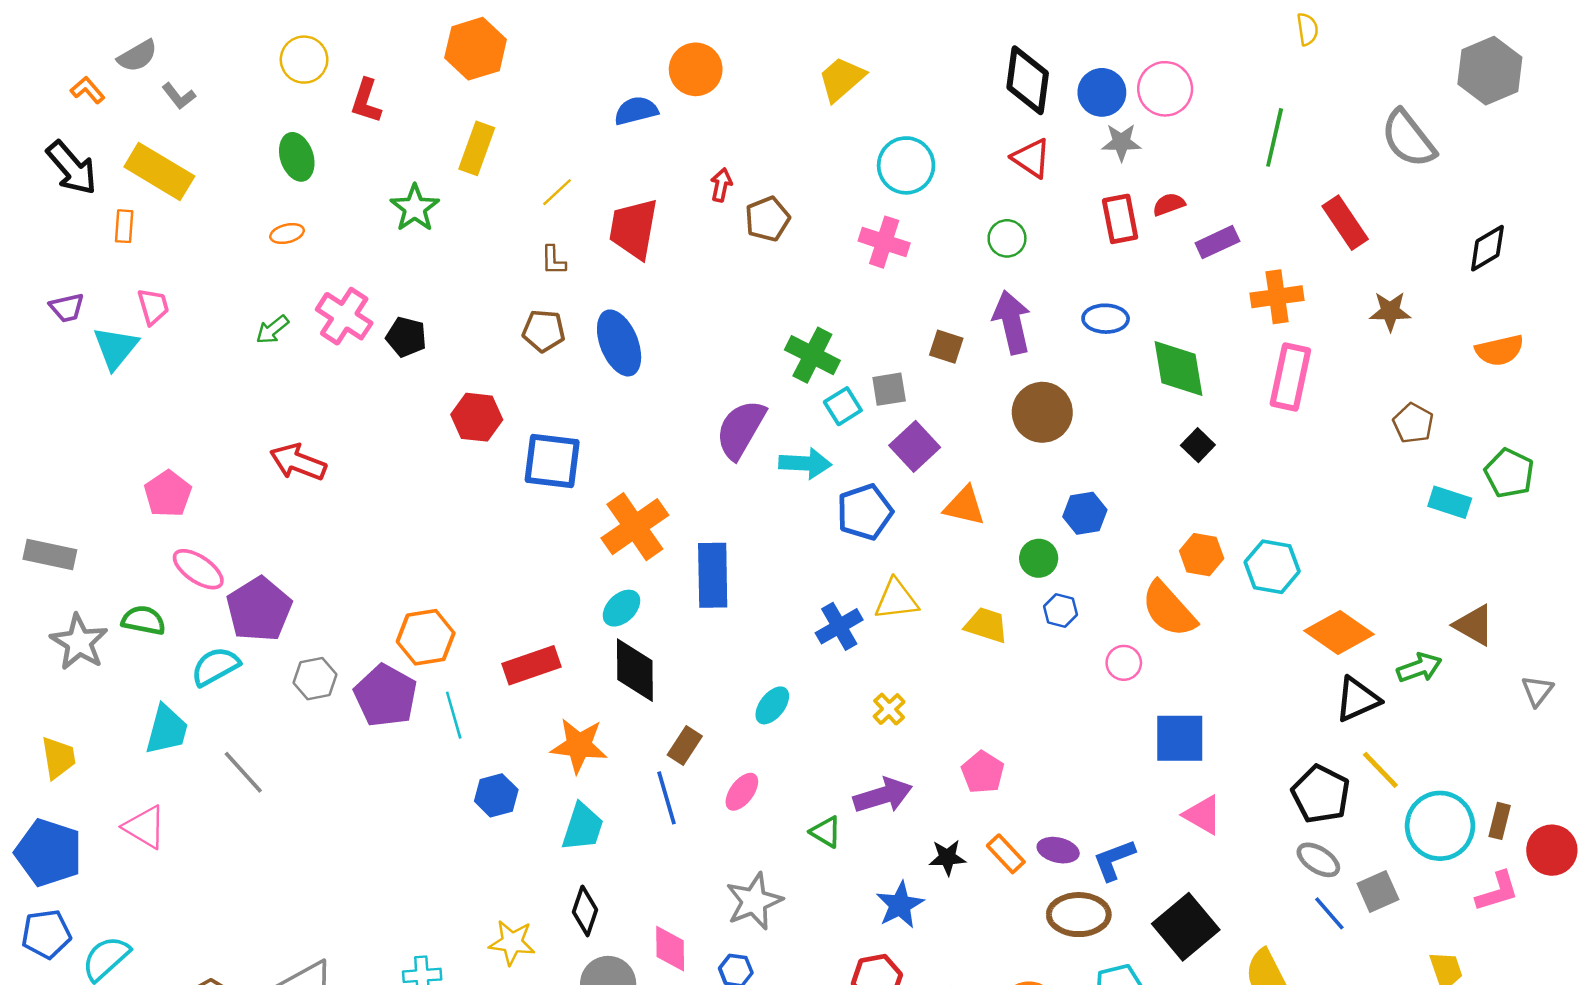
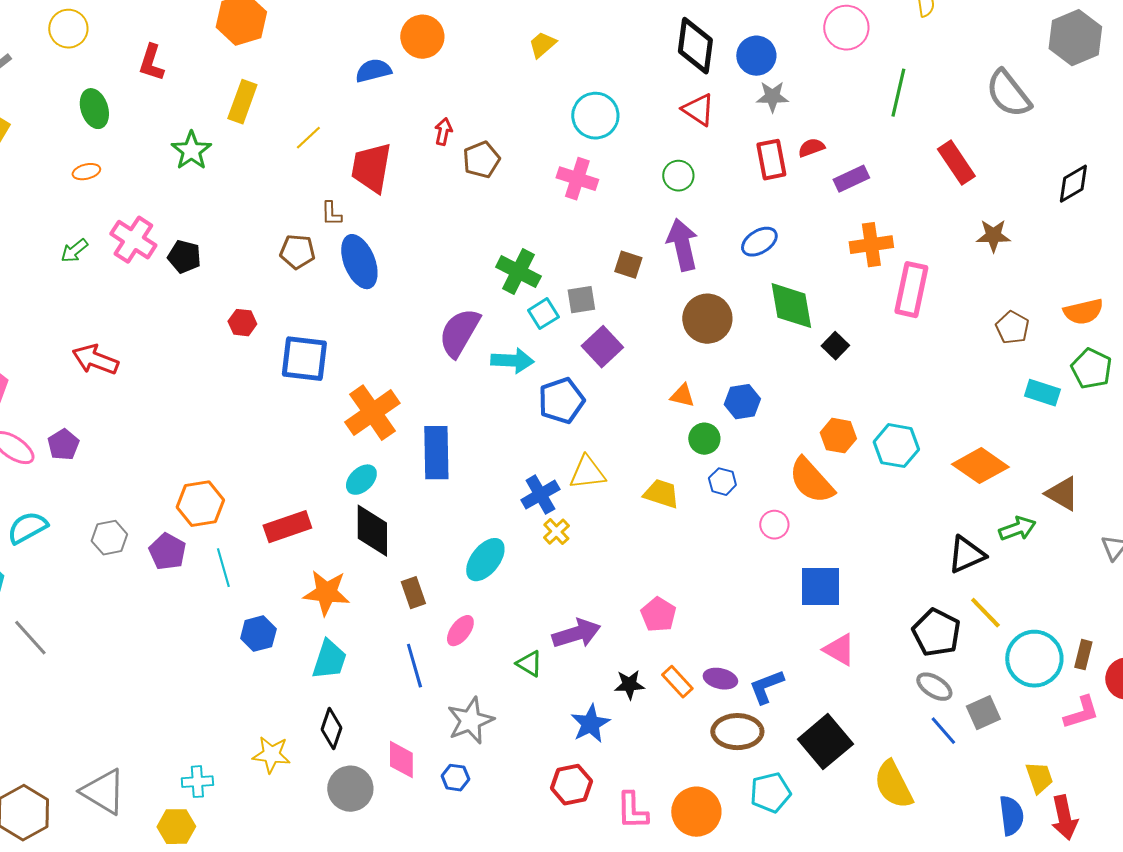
yellow circle: (304, 60) -> (68, 29), moved
yellow trapezoid: (842, 79) -> (542, 45), size x0.7
pink circle: (1165, 89) -> (846, 28), moved
brown L-shape: (553, 260) -> (331, 214), moved
orange cross: (1277, 297) -> (871, 245), moved
blue ellipse: (1106, 319) -> (759, 242), turned -33
orange semicircle: (1500, 350) -> (1083, 312), moved
green diamond: (1178, 369) -> (791, 306), moved
red hexagon: (477, 417) -> (242, 323), size x0.7
orange triangle: (964, 506) -> (682, 396), moved, size x0.7
purple pentagon: (259, 609) -> (63, 445), moved, size x0.6
orange diamond: (1339, 632) -> (980, 466), moved
purple pentagon: (386, 696) -> (167, 552), size x0.7
cyan ellipse: (772, 705) -> (485, 560), size x1.4
yellow cross: (889, 709) -> (556, 532), moved
brown rectangle: (685, 746) -> (413, 593), turned -52
gray line: (243, 772) -> (30, 638), moved
blue line: (666, 798) -> (414, 666), moved

